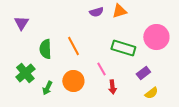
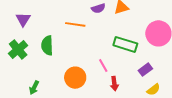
orange line: (73, 46) -> (75, 24), moved, turned -54
green cross: (25, 73) -> (18, 49), moved
green arrow: (47, 88) -> (34, 88), moved

